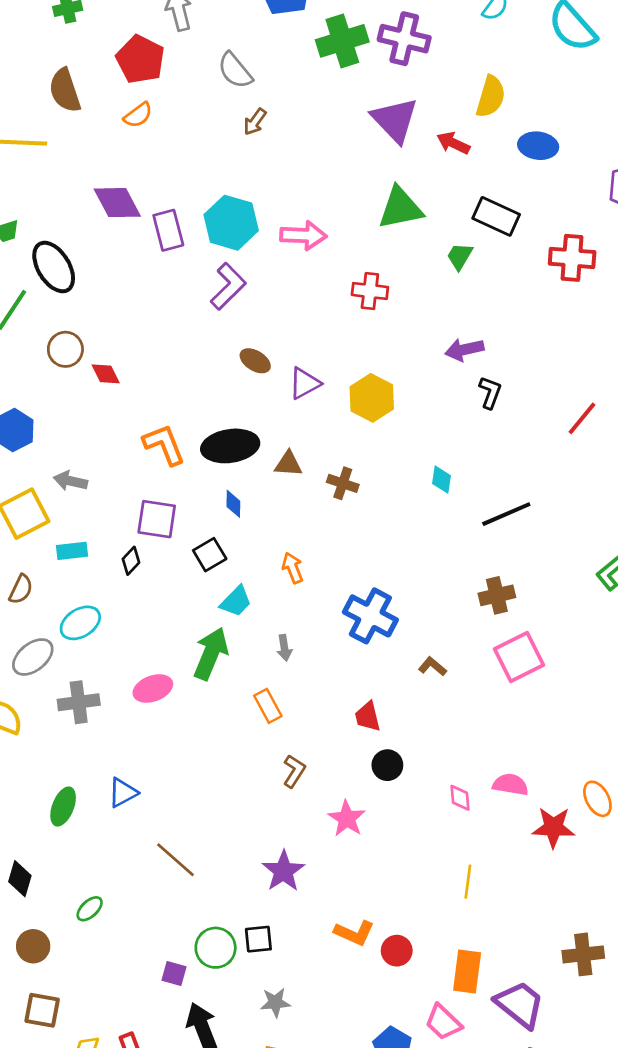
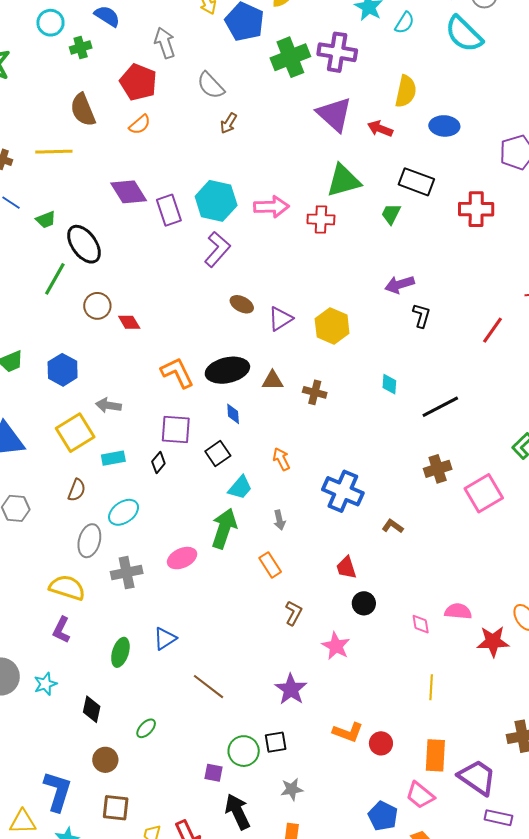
red cross: (370, 291) -> (321, 219), moved
gray ellipse: (33, 657) -> (89, 541), turned -32
pink square: (519, 657) -> (484, 493), moved

